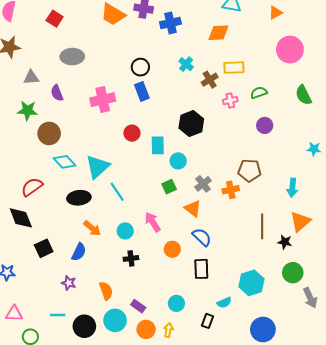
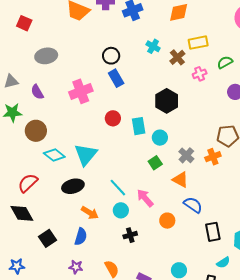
cyan line: (117, 192) -> (118, 188), moved
black rectangle: (201, 269) -> (213, 232), moved

